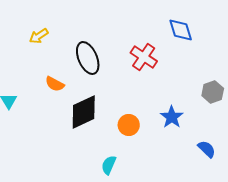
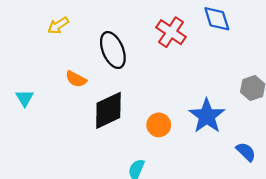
red cross: (144, 57) -> (171, 32), moved
blue star: (172, 117) -> (207, 116), size x1.4

